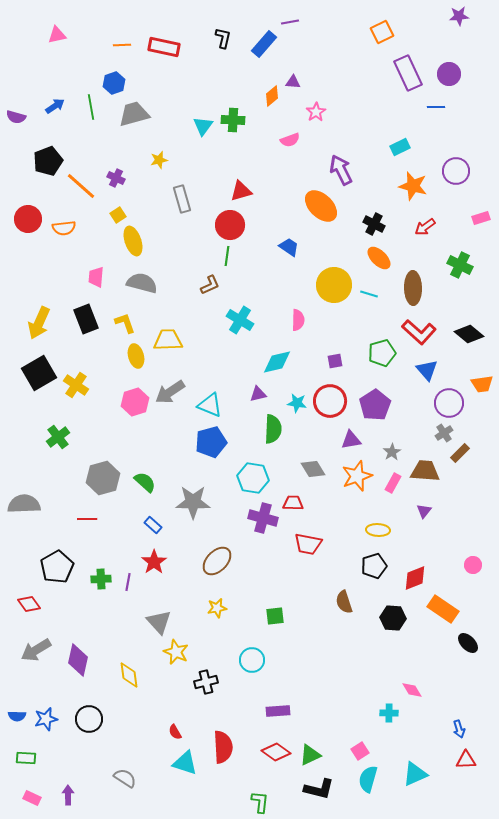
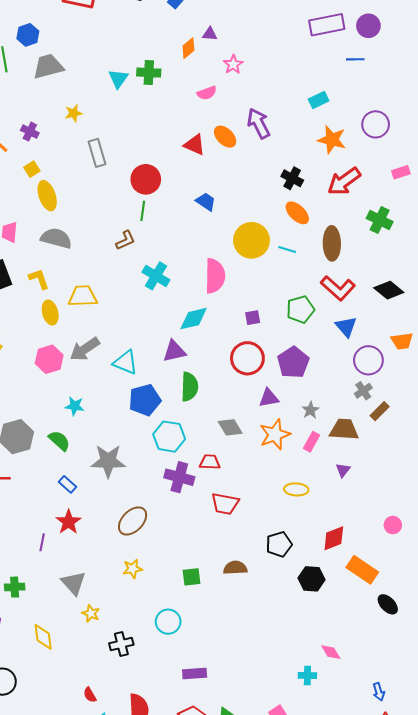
purple rectangle: (408, 73) -> (327, 25), turned -76
red triangle: (241, 191) -> (195, 145), moved, turned 40
orange ellipse: (321, 206) -> (225, 137), moved, size x0.7
red arrow: (425, 227) -> (344, 181), size x1.6
pink semicircle: (298, 320) -> (215, 276), size x1.6
purple triangle: (258, 394) -> (174, 351), size x1.4
cyan star: (297, 403) -> (75, 406), moved
blue pentagon: (211, 442) -> (145, 400), moved
black pentagon: (374, 566) -> (279, 544), moved
green cross: (101, 579) -> (15, 587), moved
brown semicircle: (344, 602) -> (235, 568), moved, turned 105
yellow star: (176, 652) -> (91, 613), size x0.7

